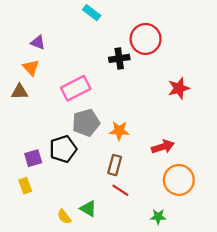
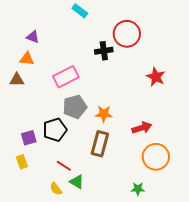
orange triangle: (31, 68) -> (27, 59), turned -42
red star: (179, 88) -> (156, 77), turned -30
brown rectangle: (115, 165) -> (100, 144), size x1.4
red line: (120, 190) -> (64, 166), moved

